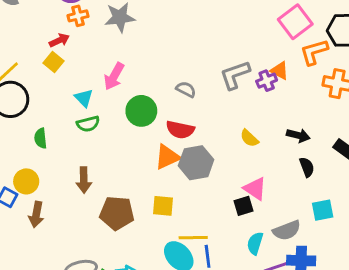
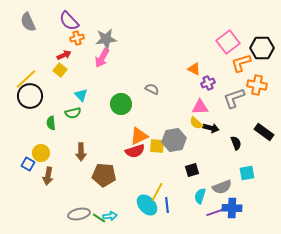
orange triangle: (280, 71) -> (194, 69), moved
gray L-shape: (235, 75) -> (234, 98), moved
pink arrow: (114, 76) -> (102, 58), moved
green semicircle: (88, 124) -> (73, 113), moved
red semicircle: (180, 130) -> (135, 151), moved, turned -30
black arrow: (298, 135) -> (211, 128), moved
gray hexagon: (196, 163) -> (174, 140), moved
pink triangle: (255, 189) -> (200, 107), moved, turned -36
yellow square: (163, 206) -> (157, 146), moved
yellow line: (193, 238) -> (157, 192), turned -60

